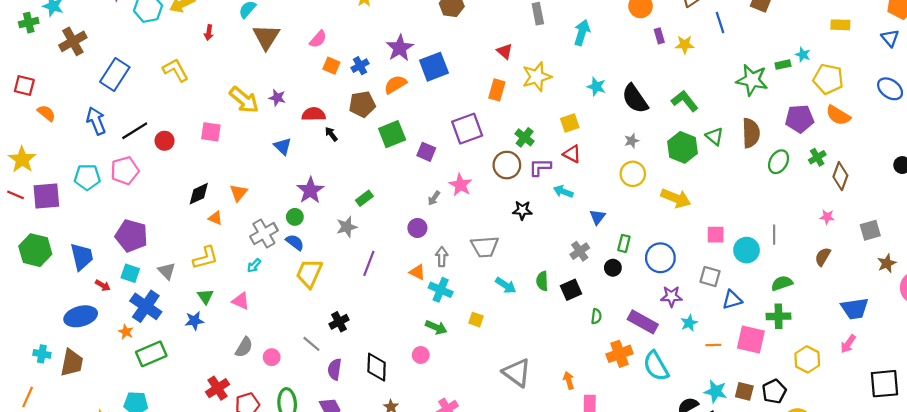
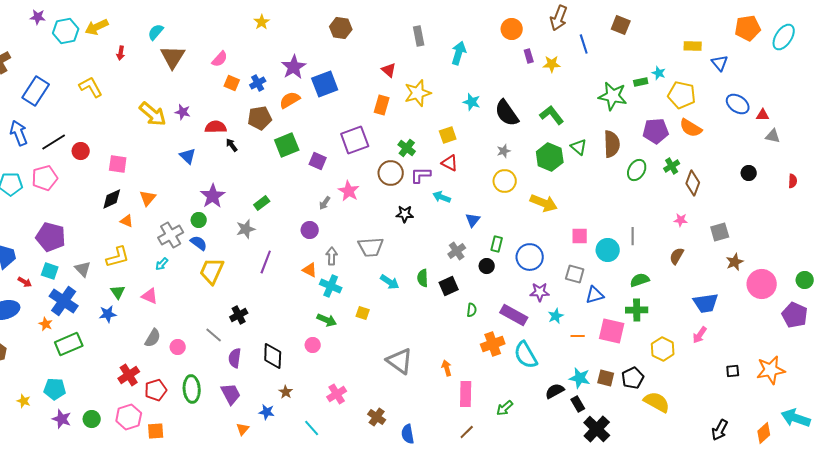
blue triangle: (890, 38) -> (720, 63), moved
pink square: (211, 132) -> (118, 164), moved
black square: (885, 384) -> (733, 371), size x0.5

